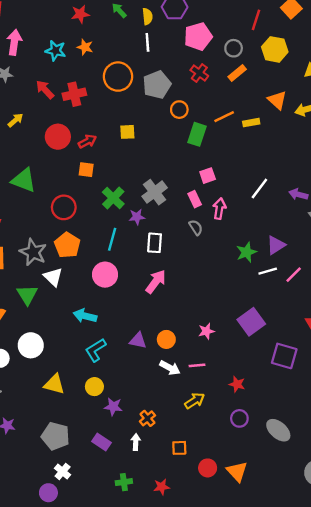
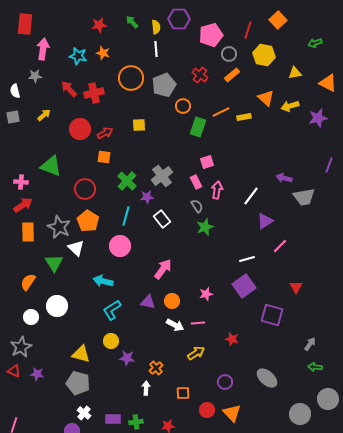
pink pentagon: (198, 36) -> (211, 35), moved
white line: (259, 189) -> (251, 196), moved
white rectangle: (155, 243) -> (162, 219), turned -42
green star: (246, 252) -> (205, 227), moved
white line: (268, 271) -> (247, 259), moved
pink arrow: (156, 282) -> (163, 269), moved
yellow triangle: (54, 384) -> (81, 354), moved
purple circle: (239, 418) -> (225, 382), moved
purple rectangle: (101, 442) -> (113, 419), moved, turned -35

